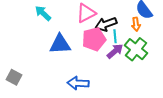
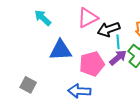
pink pentagon: (94, 39) -> (92, 64), moved
gray square: (14, 77) -> (28, 85), moved

